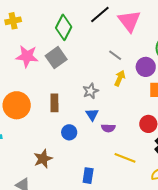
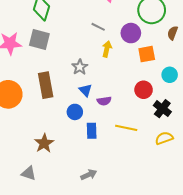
gray square: (56, 58) -> (39, 40), turned -30
brown rectangle: (54, 103) -> (46, 85), size x1.4
blue circle: (69, 132) -> (75, 112), moved
blue rectangle: (88, 176) -> (92, 131), moved

